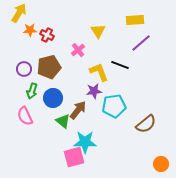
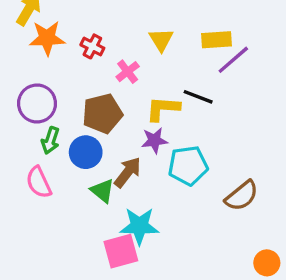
yellow rectangle: (135, 20) -> (217, 40), moved
orange star: (30, 30) -> (47, 38), size x1.5
red cross: (47, 35) -> (92, 46), moved
brown pentagon: (49, 67) -> (102, 114), moved
purple circle: (24, 69) -> (37, 103), size x1.5
yellow L-shape: (99, 72) -> (163, 109), turned -65

